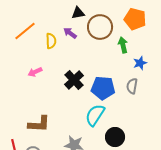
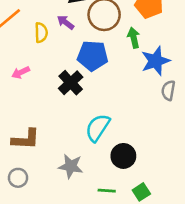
blue star: (140, 63) -> (155, 61), size x1.6
gray semicircle: (132, 86) -> (168, 90), moved
blue pentagon: (103, 88) -> (93, 56), moved

